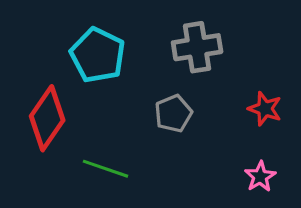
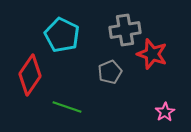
red star: (265, 109) -> (152, 54), moved, size x1.4

